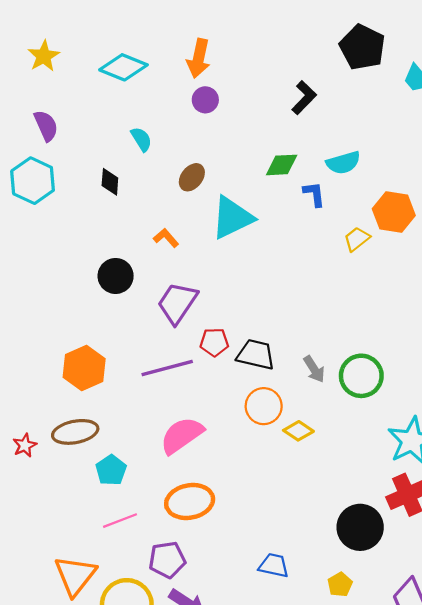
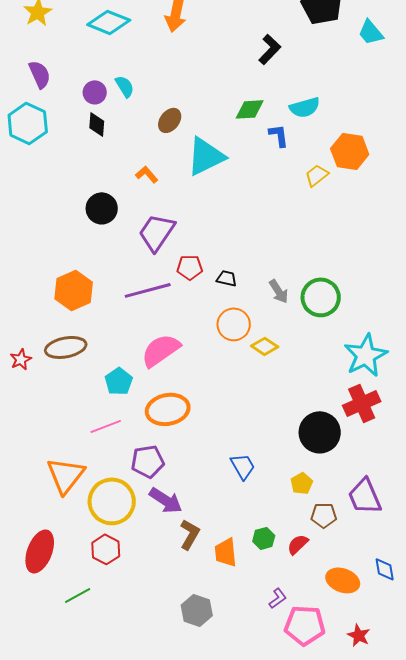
purple circle: (205, 100) -> (95, 92), moved
black trapezoid: (256, 355) -> (227, 278), size x0.6
cyan pentagon: (111, 470) -> (119, 381), moved
blue trapezoid: (274, 565) -> (243, 466), turned 48

